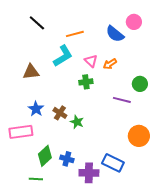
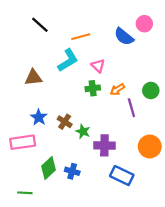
orange arrow: (110, 64) -> (117, 89), moved
purple line: (122, 100) -> (131, 108), turned 60
purple cross: (89, 173) -> (104, 145), moved
green line: (36, 179) -> (25, 193), moved

